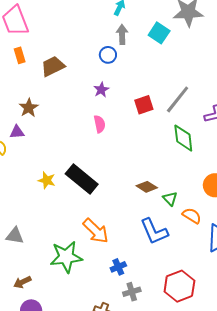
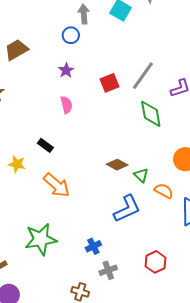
black rectangle: (82, 179) -> (45, 145), moved, size x0.5
orange arrow: (96, 231) -> (57, 185), moved
blue L-shape: (154, 231) -> (127, 209), turned -88
red hexagon: (179, 286) -> (156, 262), size x0.7

